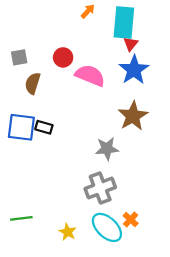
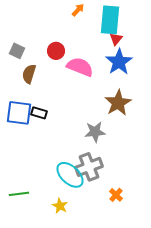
gray square: (19, 57) -> (17, 51), turned 35
cyan ellipse: (107, 227) -> (70, 175), moved

